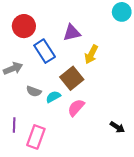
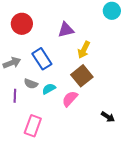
blue rectangle: (45, 51) -> (42, 59), moved
brown square: (72, 78) -> (82, 76), moved
purple line: (14, 125) -> (15, 96), moved

